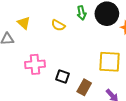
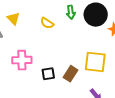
black square: (63, 77) -> (48, 74), turned -32
brown rectangle: (84, 87) -> (70, 74), moved

